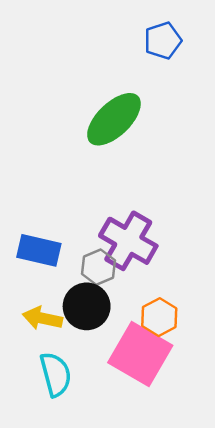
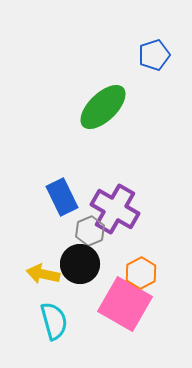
blue pentagon: (163, 41) -> (154, 55), moved
blue rectangle: (39, 250) -> (62, 197), moved, turned 51

